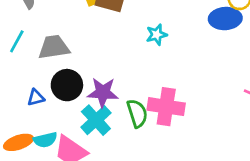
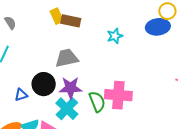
cyan star: (157, 35) -> (115, 36), moved
gray trapezoid: (54, 47) -> (67, 58), moved

